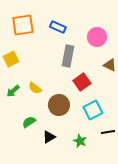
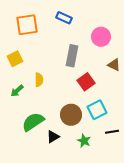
blue rectangle: (58, 27) -> (64, 18), moved
yellow semicircle: (35, 88) -> (39, 80), moved, turned -128
brown circle: (59, 105) -> (71, 115), moved
green semicircle: (29, 122) -> (33, 122), size x1.6

